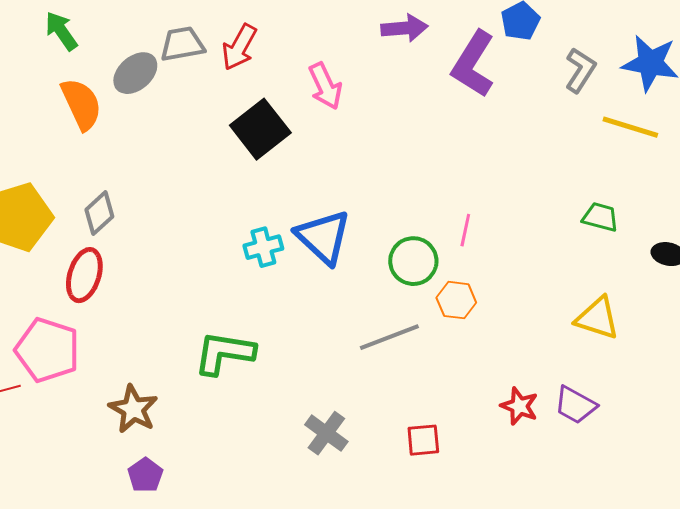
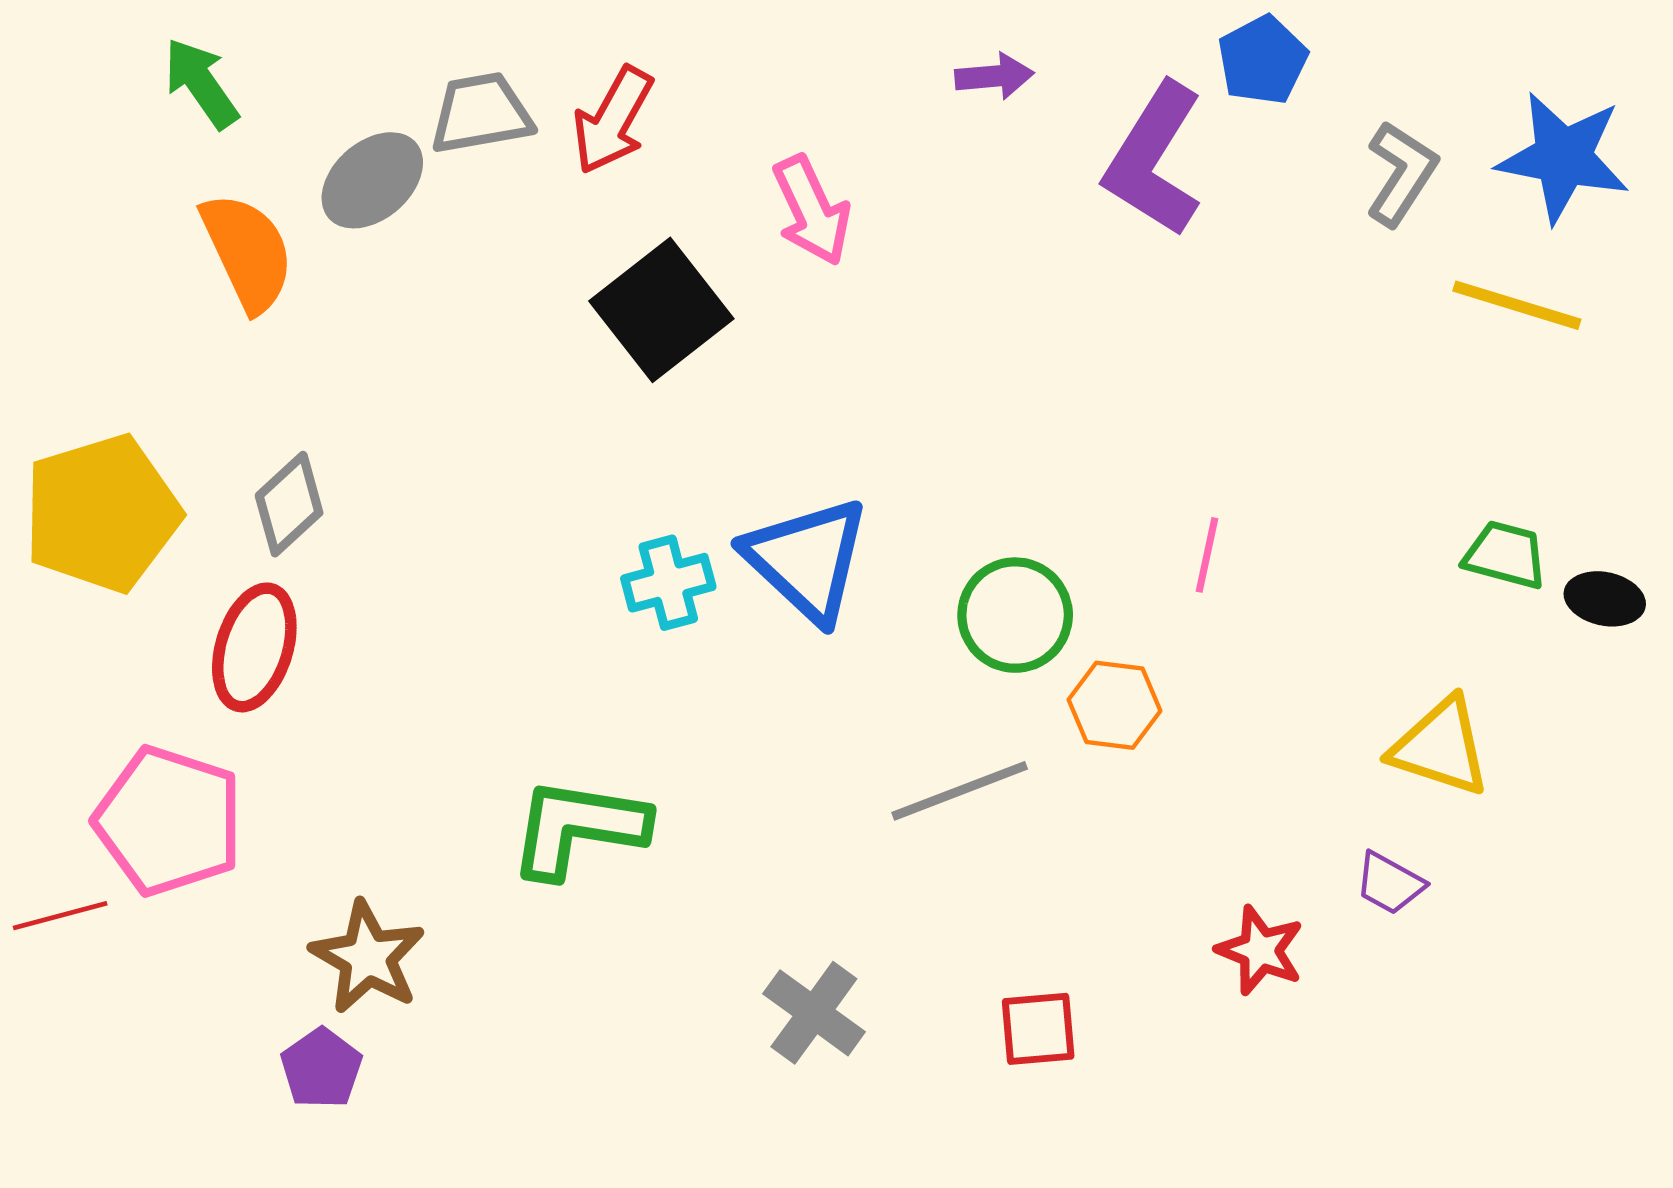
purple arrow: (404, 28) -> (994, 76), size x0.7
green trapezoid: (600, 217) -> (1505, 555), moved
pink line: (465, 230) -> (1207, 555), moved
purple trapezoid: (575, 405) -> (1390, 883), moved, size x0.7
purple pentagon: (145, 475) -> (321, 1068), moved

